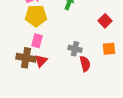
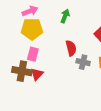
gray cross: (75, 49) -> (83, 62), moved
red semicircle: (85, 64) -> (71, 48), moved

